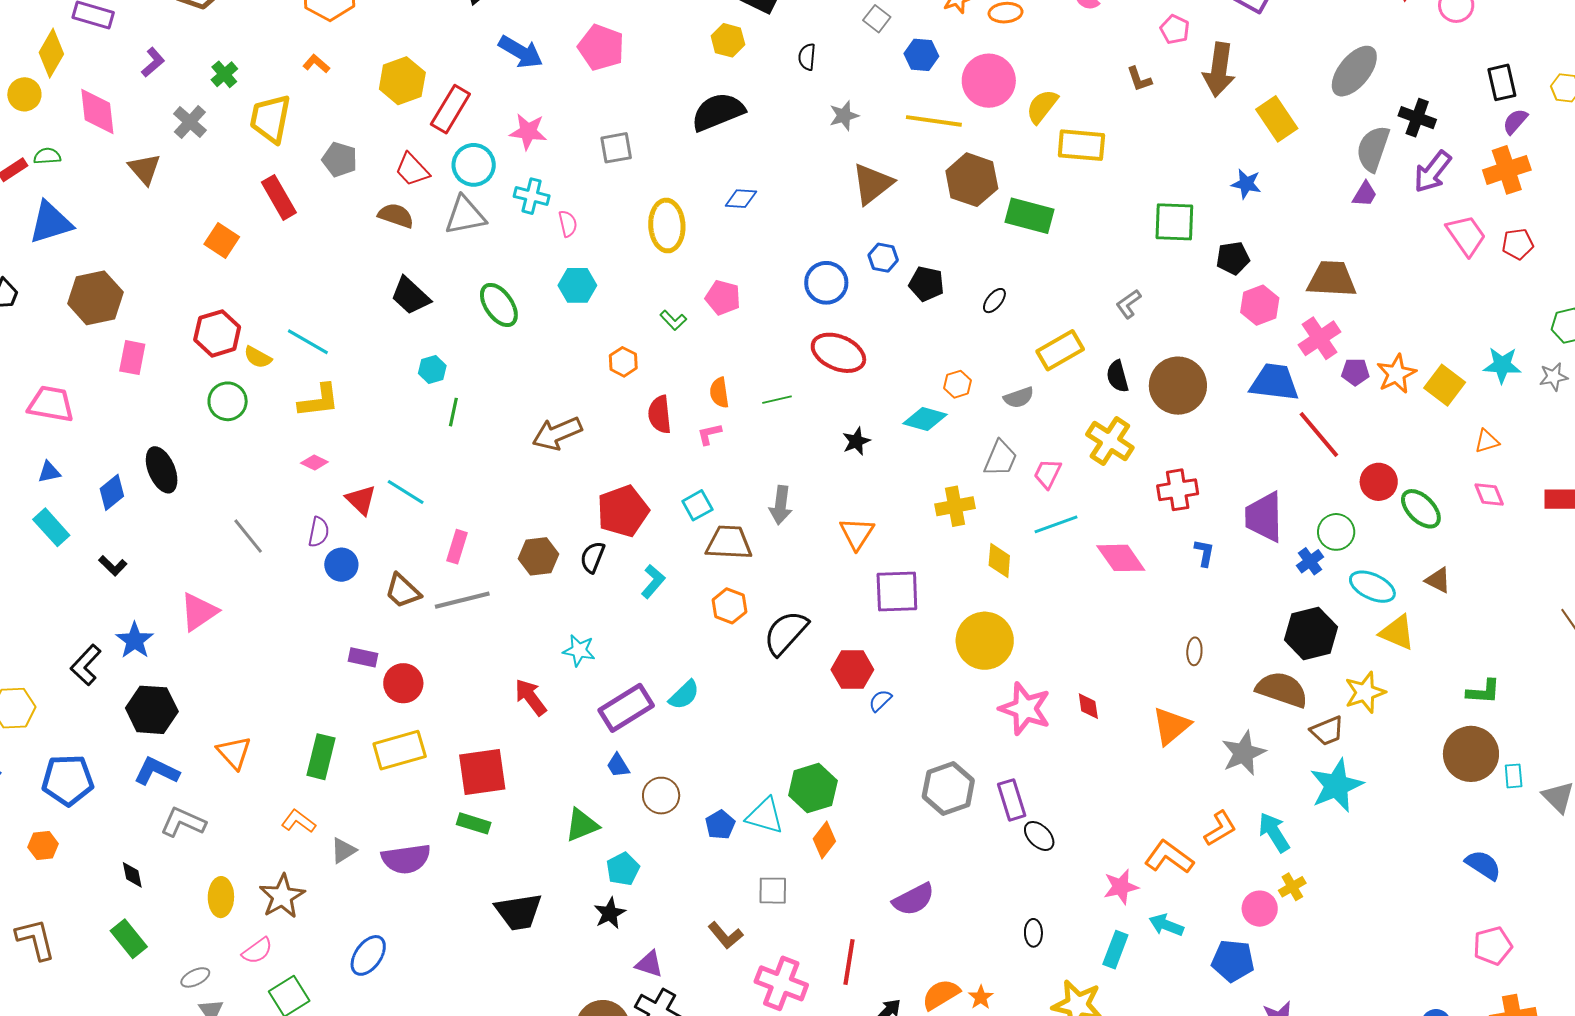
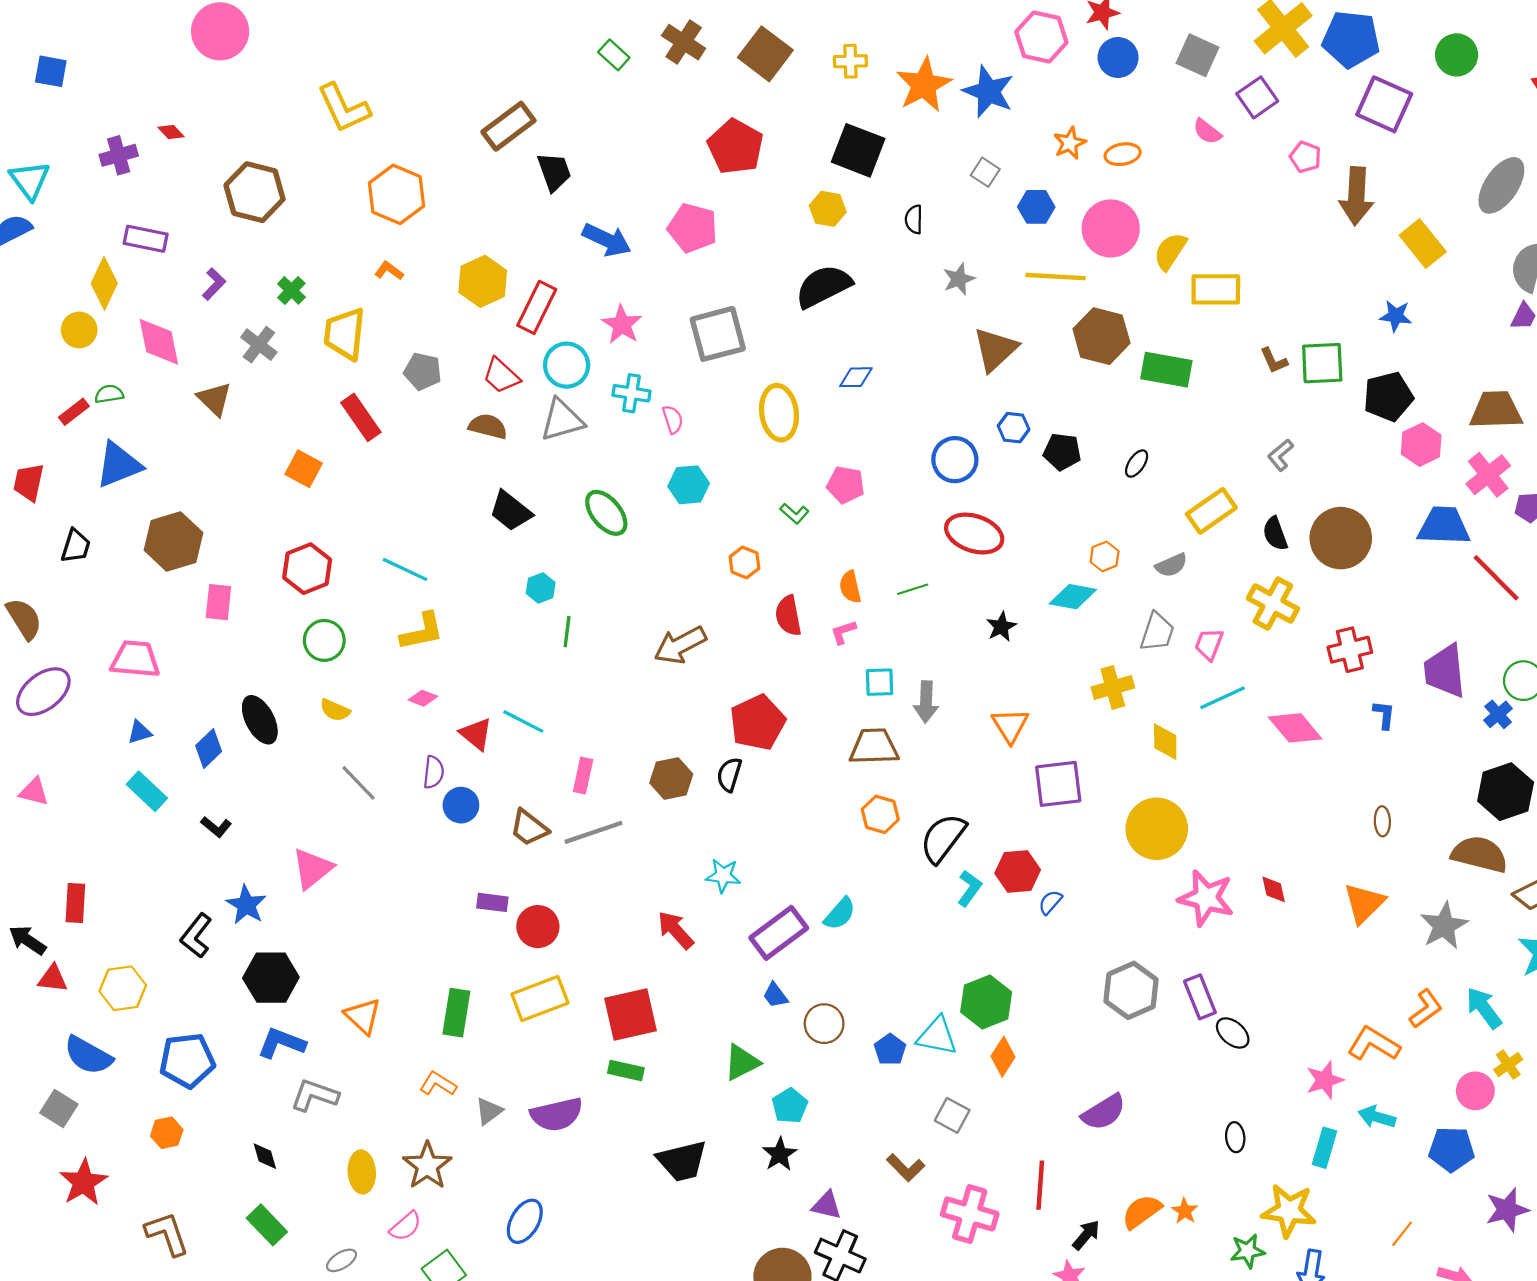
brown L-shape: (1139, 79) -> (1274, 361), moved
pink star: (528, 132) -> (622, 325), turned 30
gray square: (616, 148) -> (718, 334), size x1.6
black pentagon: (1233, 258) -> (1388, 397), size x1.4
yellow semicircle: (258, 357) -> (335, 710), moved
cyan square: (697, 505) -> (880, 682), moved, turned 32
cyan L-shape: (653, 581) -> (969, 888), moved
gray square: (773, 891) -> (952, 1115), turned 32

